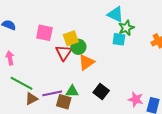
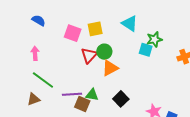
cyan triangle: (115, 14) -> (130, 23), moved
yellow square: (71, 38) -> (95, 29), moved
brown triangle: (31, 99) -> (33, 99), moved

